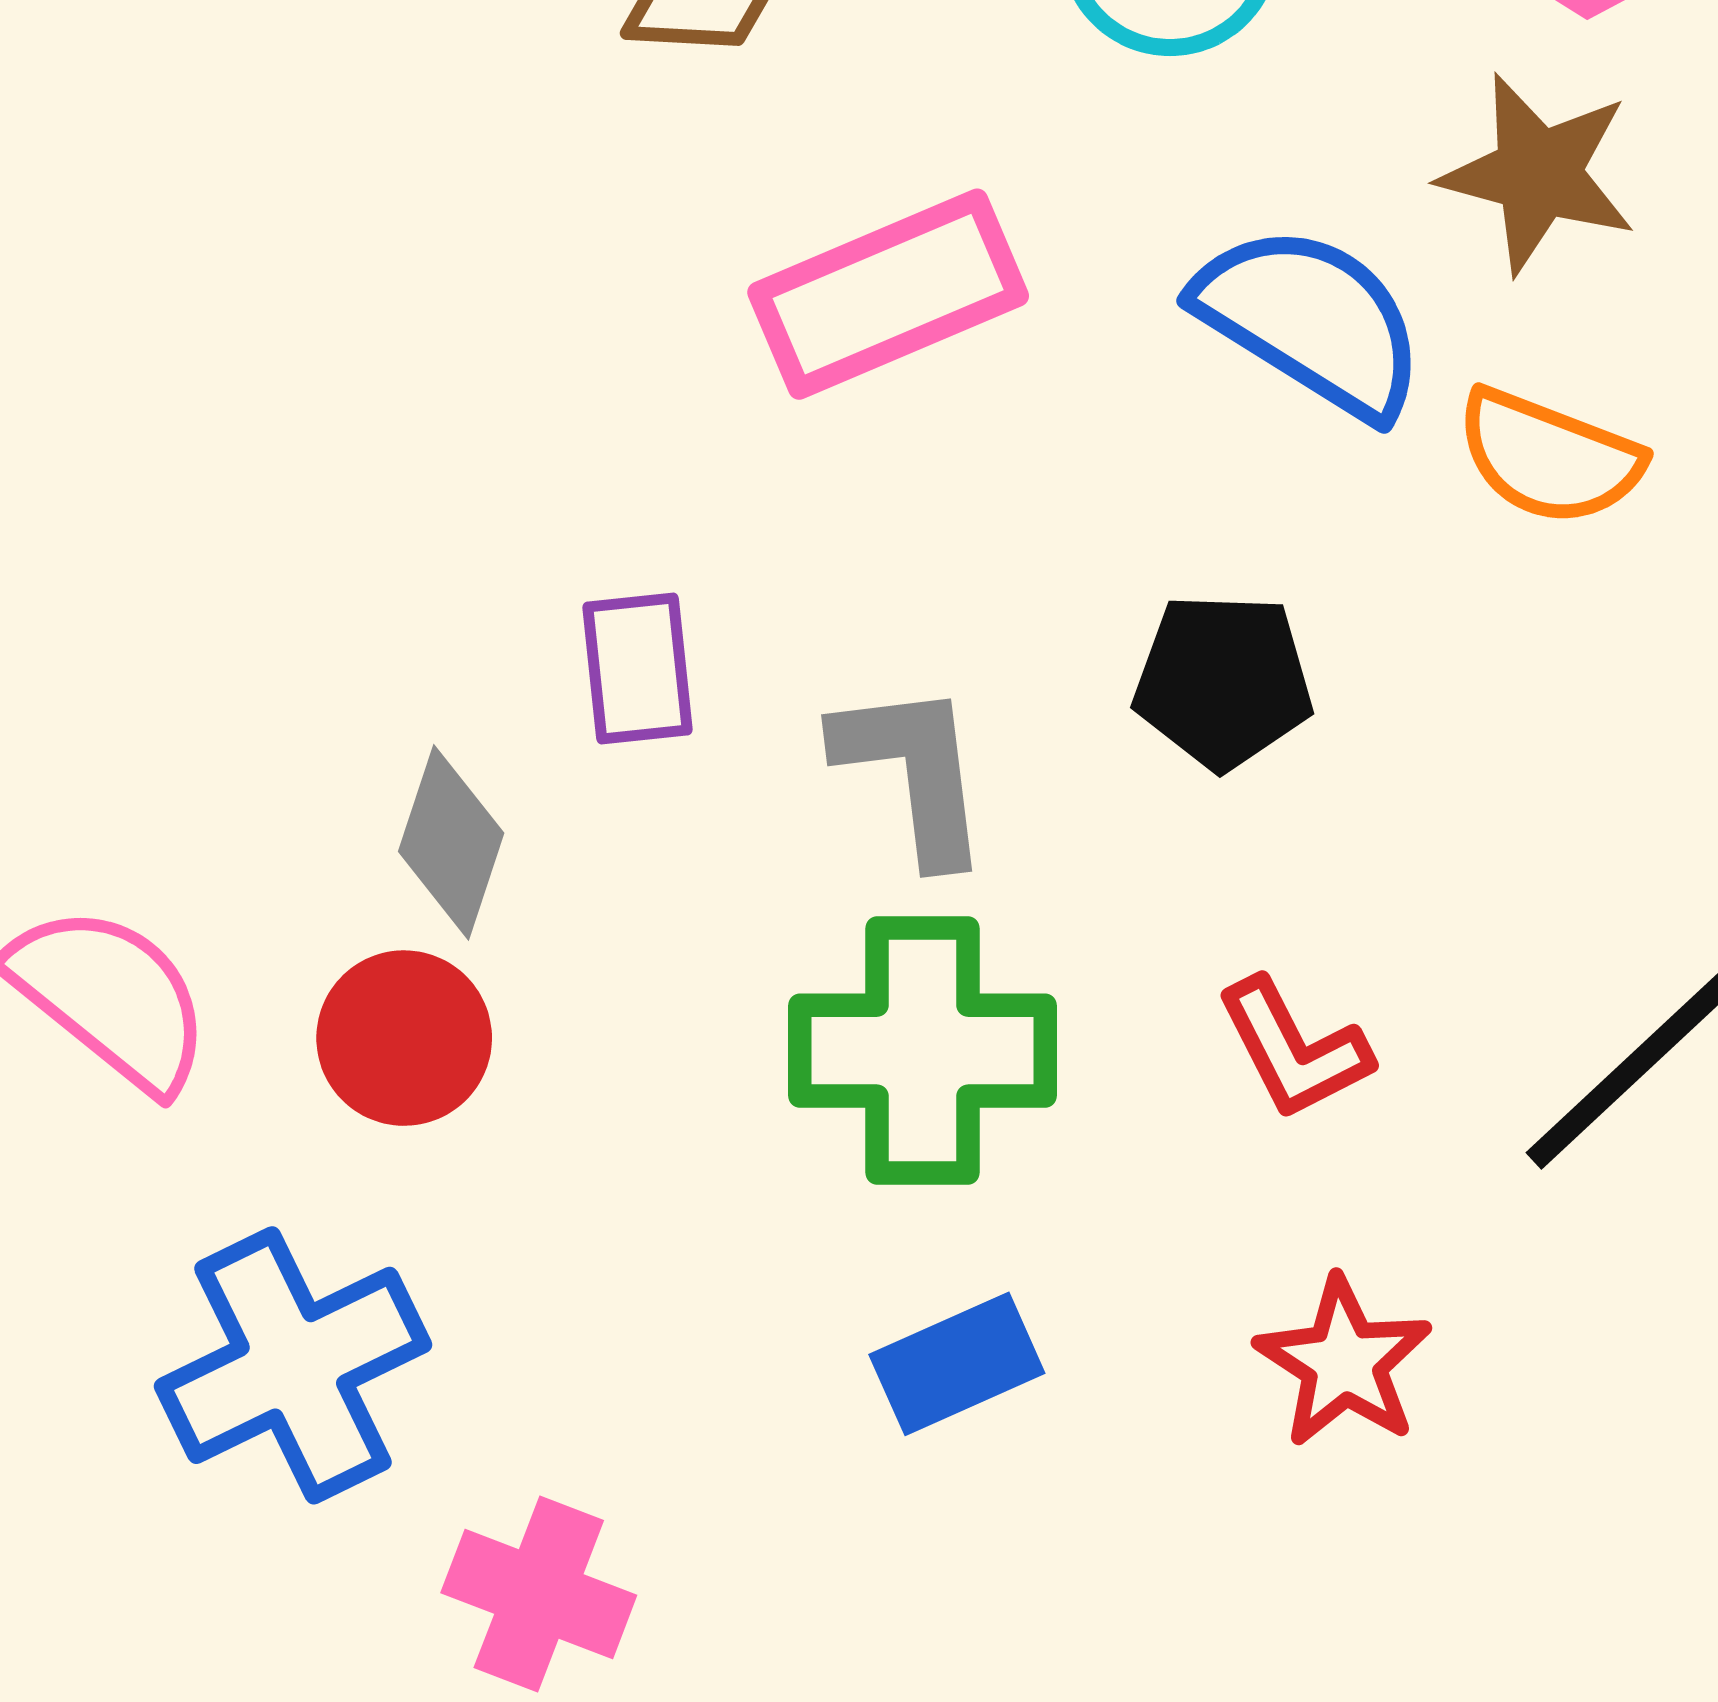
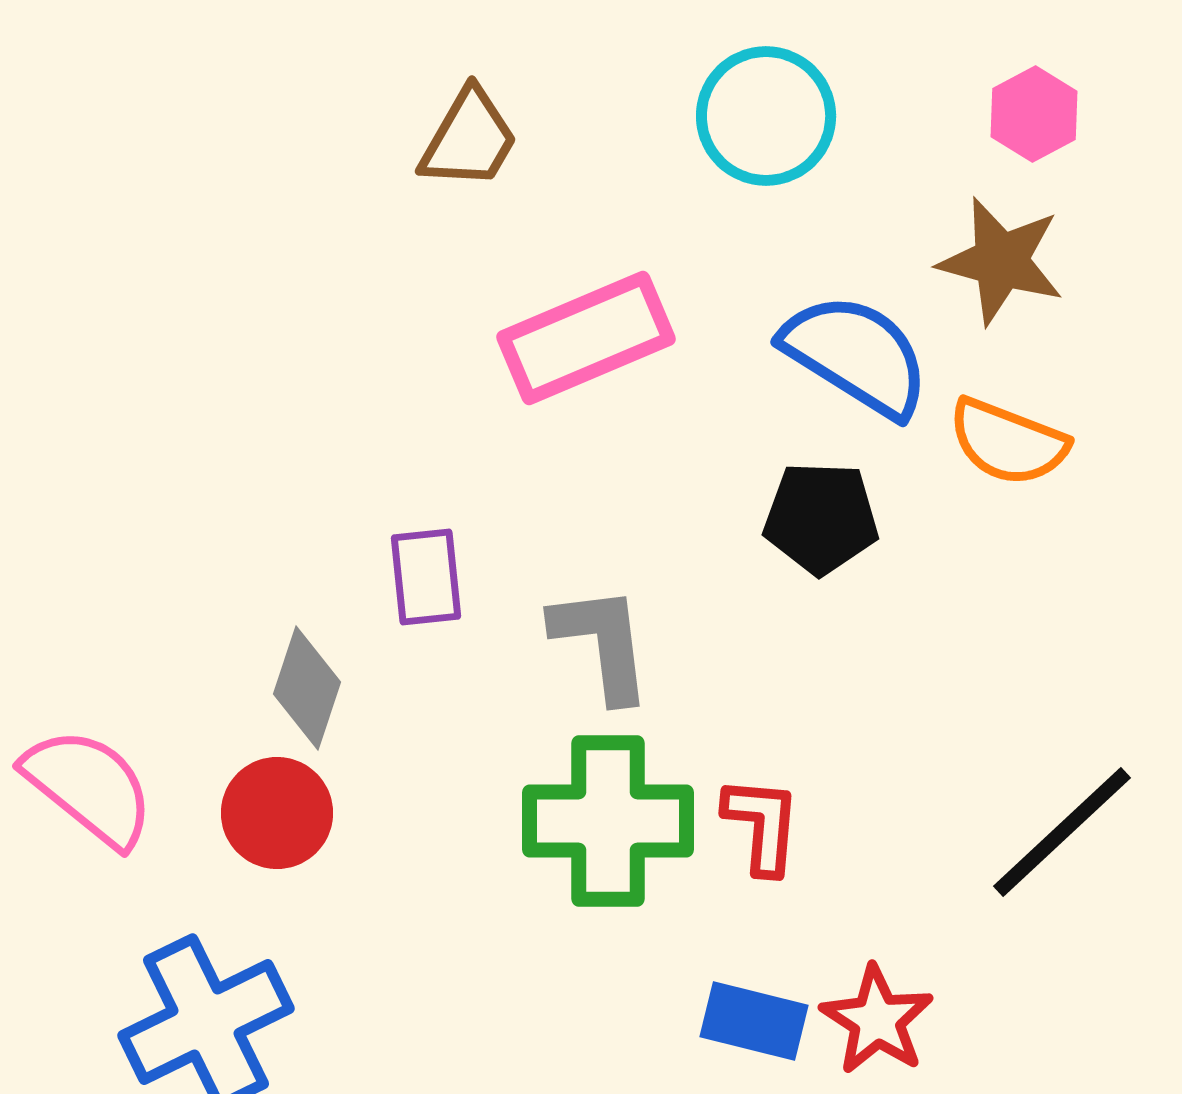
black pentagon: (1223, 681) -> (821, 518), moved
red L-shape: (1294, 1049) -> (762, 825), moved, turned -148
blue rectangle: (957, 1364) -> (754, 1021), moved, turned 38

